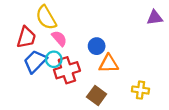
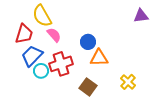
cyan circle: (54, 59) -> (41, 71), moved
yellow cross: (140, 90) -> (128, 82), turned 35

